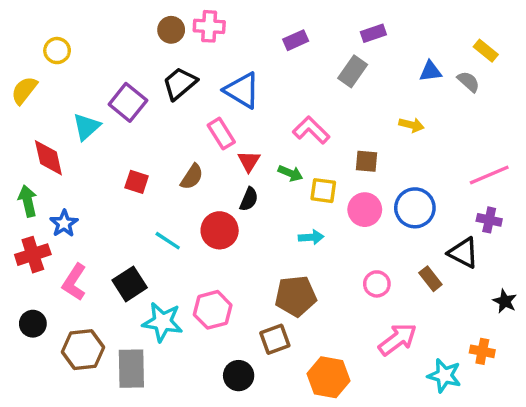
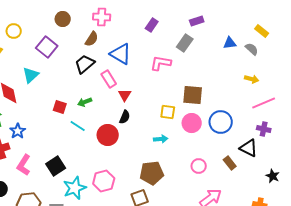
brown circle: (171, 30) -> (63, 19), moved
purple rectangle: (296, 40) -> (152, 25), turned -32
black trapezoid: (180, 83) -> (85, 64), moved
purple square: (128, 102) -> (47, 47), moved
yellow arrow: (411, 125) -> (252, 79), moved
pink L-shape: (311, 130) -> (161, 63), moved, turned -35
brown square: (366, 161) -> (193, 95), size x1.5
green arrow: (290, 173) -> (85, 102), moved, turned 136
brown semicircle: (192, 177) -> (92, 39), moved
cyan line: (168, 241) -> (78, 126), moved
cyan star: (162, 322) -> (75, 188), turned -30

